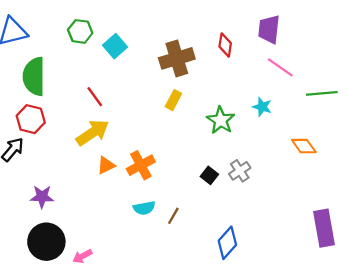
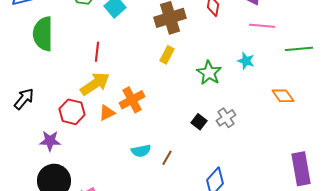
pink line: (280, 67) -> (262, 26), turned -30
red line: (95, 97) -> (97, 52), turned 42
red hexagon: (31, 119) -> (72, 112), moved
orange cross: (141, 165) -> (132, 100), moved

